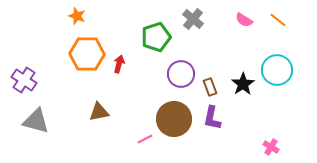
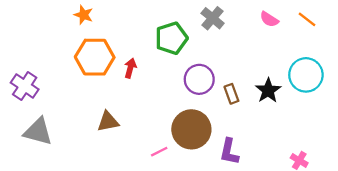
purple L-shape: (212, 118) -> (229, 152), moved

